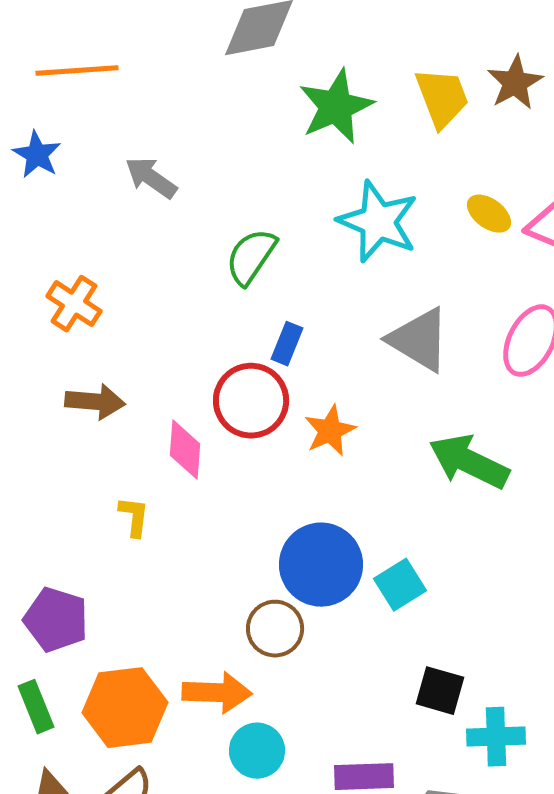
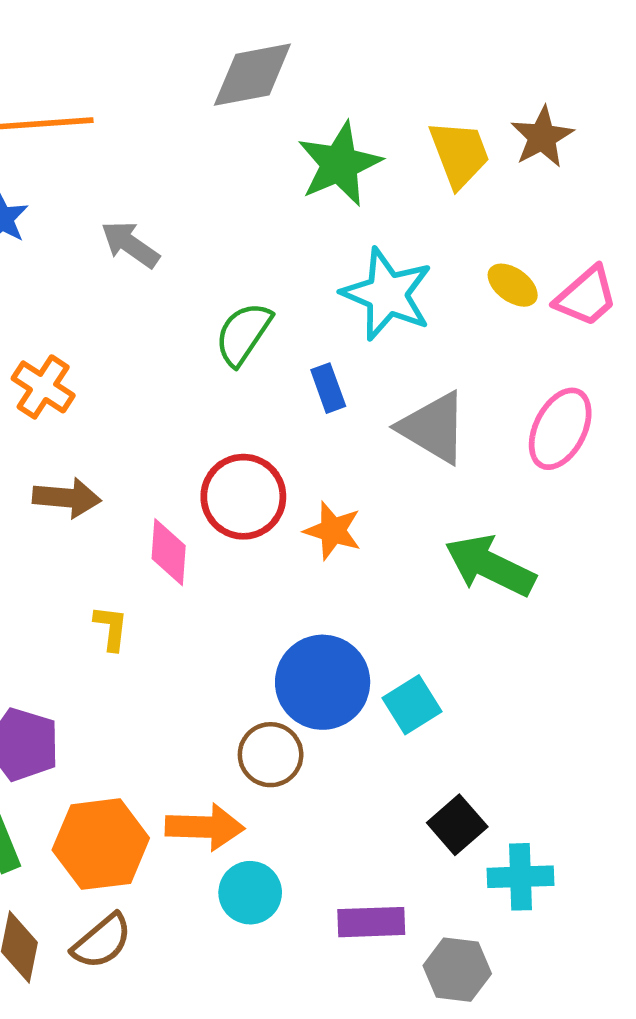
blue rectangle: (287, 344) -> (328, 388), moved, turned -42
orange star: (330, 431) -> (333, 531), turned -30
black square: (440, 691) -> (457, 825), turned 33

